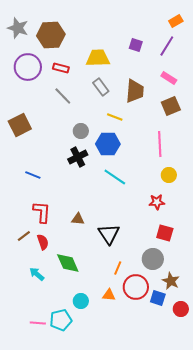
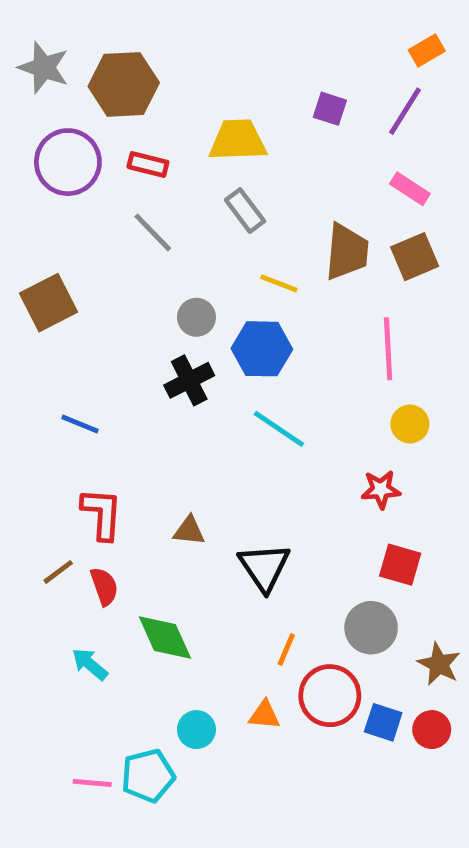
brown trapezoid: (135, 91) -> (347, 252), moved
brown star: (171, 281) -> (439, 664), moved
red circle: (181, 309) -> (432, 730), moved

